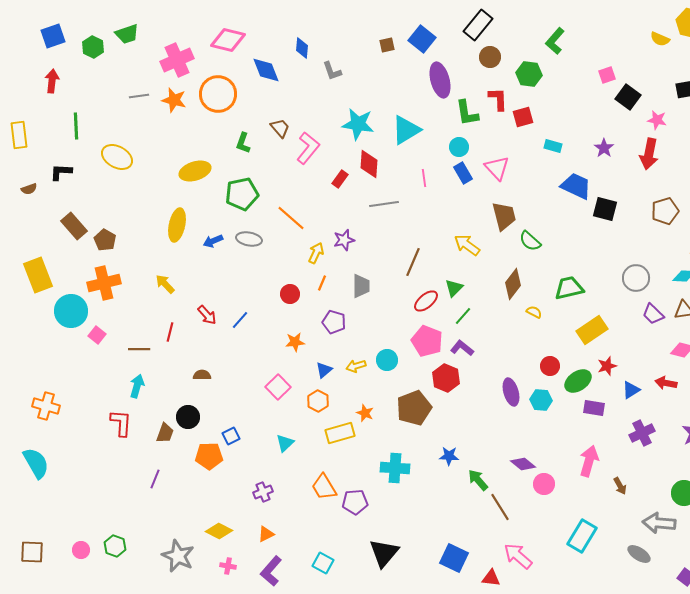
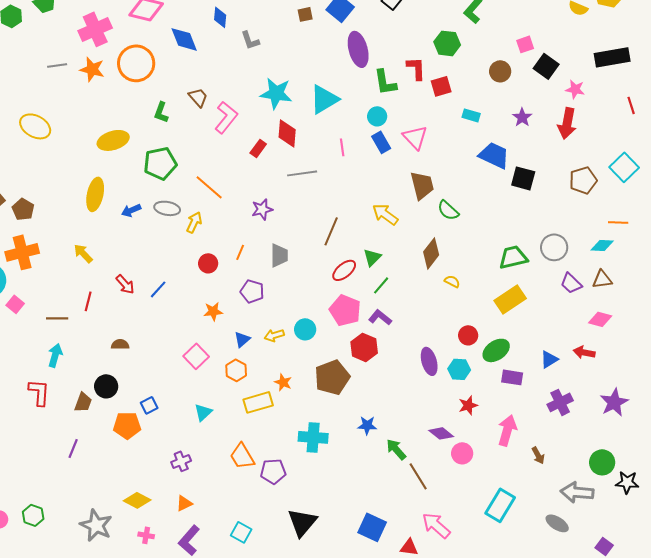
brown circle: (490, 57) -> (500, 71), moved
yellow arrow: (316, 253) -> (194, 222), moved
green trapezoid: (569, 288) -> (513, 257), moved
red star: (607, 366) -> (468, 405), moved

